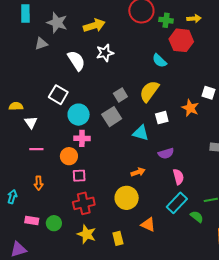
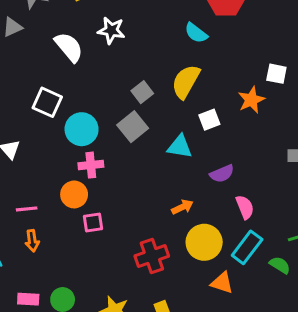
white star: (105, 53) -> (111, 30), turned 30
orange star: (190, 108) -> (251, 100), turned 30
pink line: (36, 149) -> (27, 209), moved
yellow circle: (127, 198) -> (204, 242), moved
red cross: (84, 203) -> (152, 256), moved
orange triangle: (148, 225) -> (222, 283), moved

